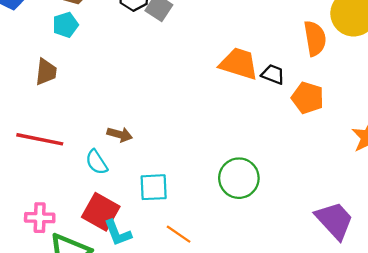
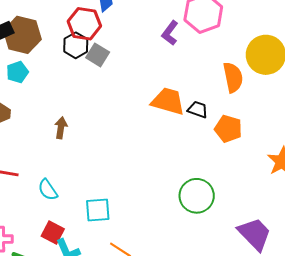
brown arrow: (120, 134) -> (61, 128), moved, turned -95
green circle: (239, 178) -> (197, 196), moved
red square: (101, 212) -> (53, 233), size x0.7

